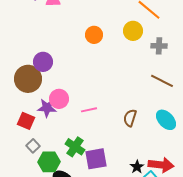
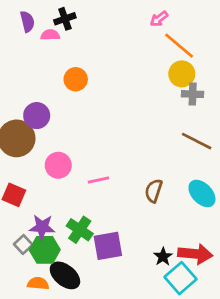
yellow circle: (133, 31) -> (182, 74), moved
orange circle: (94, 35) -> (76, 79), moved
purple star: (47, 108) -> (42, 227), moved
gray square: (33, 146) -> (23, 245), moved

